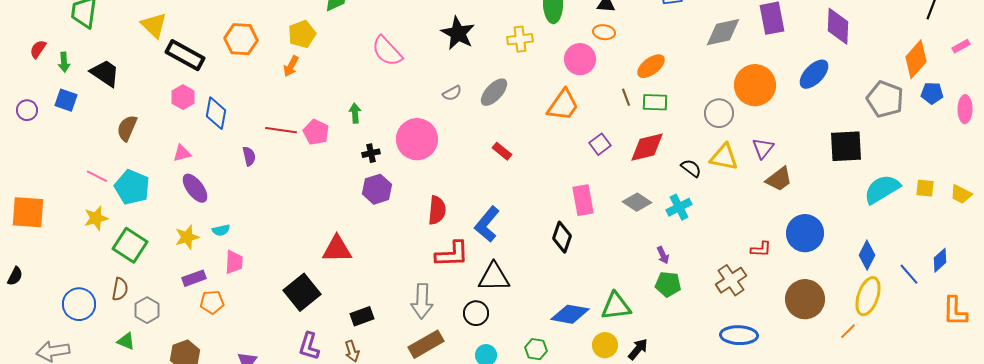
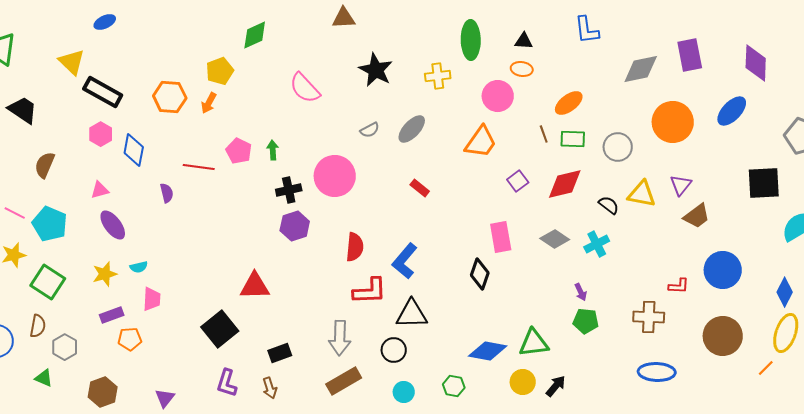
orange hexagon: (241, 39) -> (170, 97), moved
gray circle: (719, 113) -> (618, 147), moved
pink pentagon: (316, 132) -> (239, 151), moved
black cross: (371, 153) -> (289, 190), size x1.4
brown cross: (731, 280) -> (649, 317), turned 36

